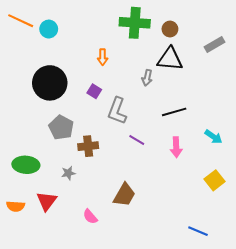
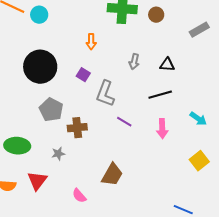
black triangle: (170, 59) -> (167, 65), moved, size x0.6

